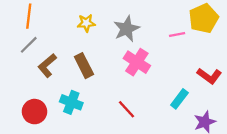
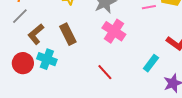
cyan cross: (71, 102) -> (47, 59), moved
red circle: (34, 112) -> (23, 63), moved

